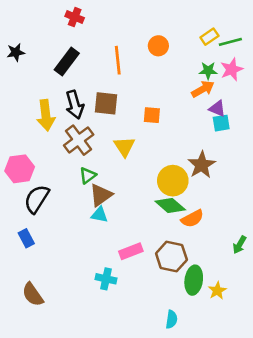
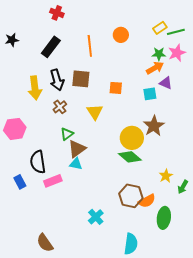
cyan square: (221, 123) -> (150, 94), moved
brown cross: (79, 140) -> (60, 107), size x0.6
black semicircle: (37, 199) -> (38, 162), moved, turned -40
orange semicircle: (192, 219) -> (147, 201), moved
pink rectangle: (131, 251) -> (53, 181), moved
cyan cross: (106, 279) -> (96, 217), moved, turned 35
green ellipse: (194, 280) -> (164, 218), moved
yellow star: (217, 291) -> (166, 176), moved
brown semicircle: (33, 294) -> (45, 243), moved
cyan semicircle: (171, 319) -> (131, 244), size x1.5

